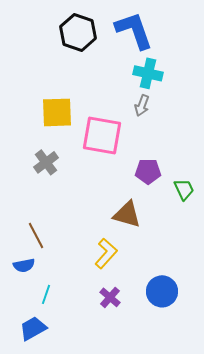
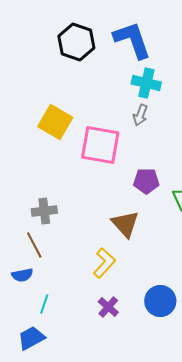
yellow square: (57, 112) -> (55, 122), turned 32
gray cross: (46, 162) -> (44, 211), moved, turned 30
brown triangle: (127, 214) -> (125, 224), turned 32

